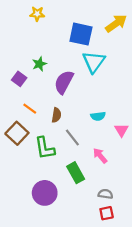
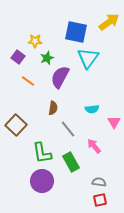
yellow star: (37, 14) -> (35, 41), moved
green star: (39, 64) -> (47, 58), moved
purple square: (19, 79) -> (18, 57), moved
orange line: (30, 109) -> (28, 81), moved
green L-shape: (45, 148) -> (42, 153), moved

